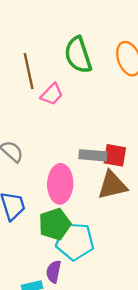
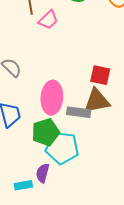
gray rectangle: (93, 155) -> (79, 112), moved

